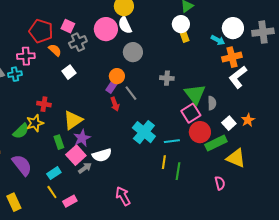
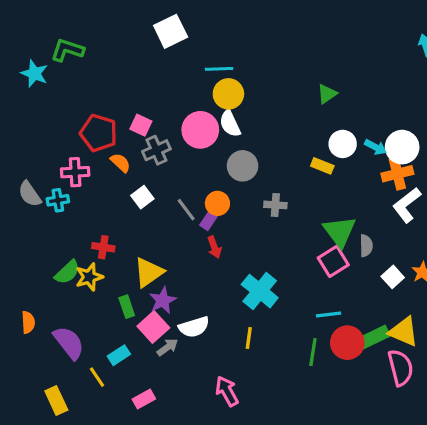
white circle: (181, 24) -> (343, 144), moved
white circle: (233, 28) -> (402, 147), moved
yellow rectangle: (184, 35) -> (322, 166), moved, turned -48
gray cross: (167, 78) -> (275, 205), moved
gray line: (131, 93) -> (186, 210), moved
green semicircle: (21, 131) -> (67, 272), moved
red circle: (200, 132) -> (347, 343), moved
cyan line: (172, 141) -> (329, 314), moved
green rectangle: (216, 143) -> (372, 338), moved
yellow line: (164, 162) -> (249, 338), moved
pink semicircle: (220, 183) -> (401, 368), moved, size x1.6
yellow line: (52, 192) -> (97, 377), moved

